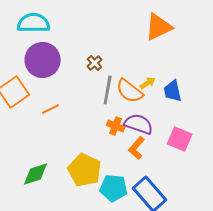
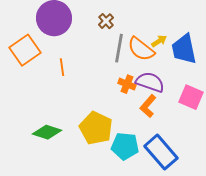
blue trapezoid: (173, 91) -> (184, 49), size x1.4
orange line: (51, 109) -> (62, 67), turned -72
green diamond: (36, 174) -> (47, 132), turned 36

